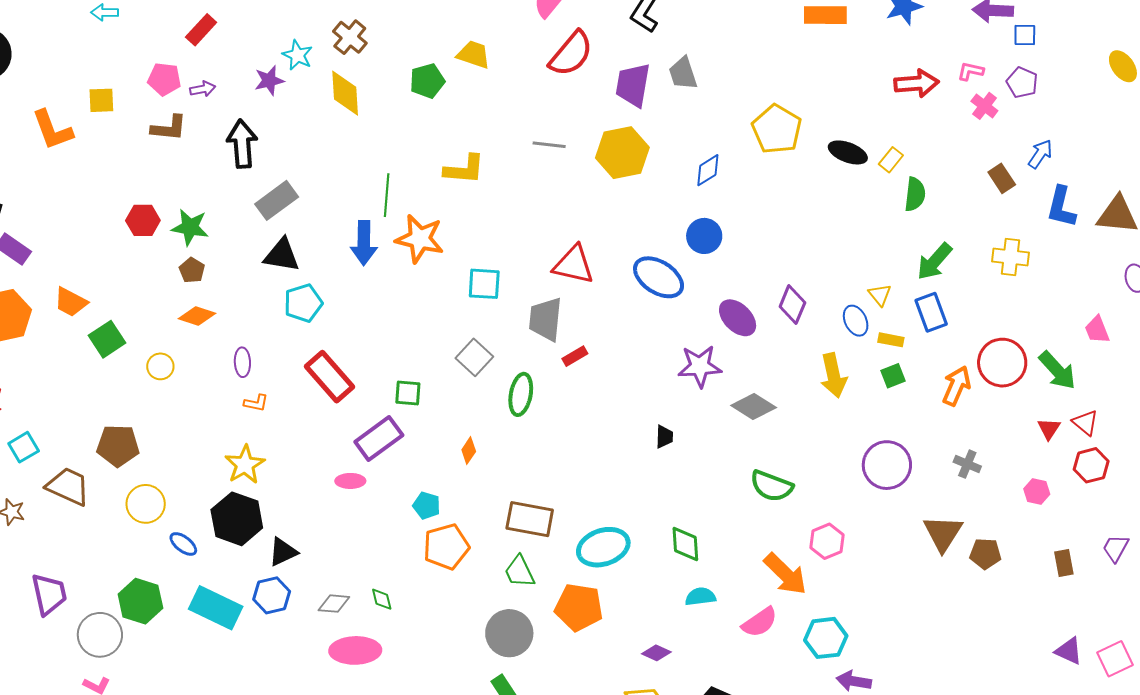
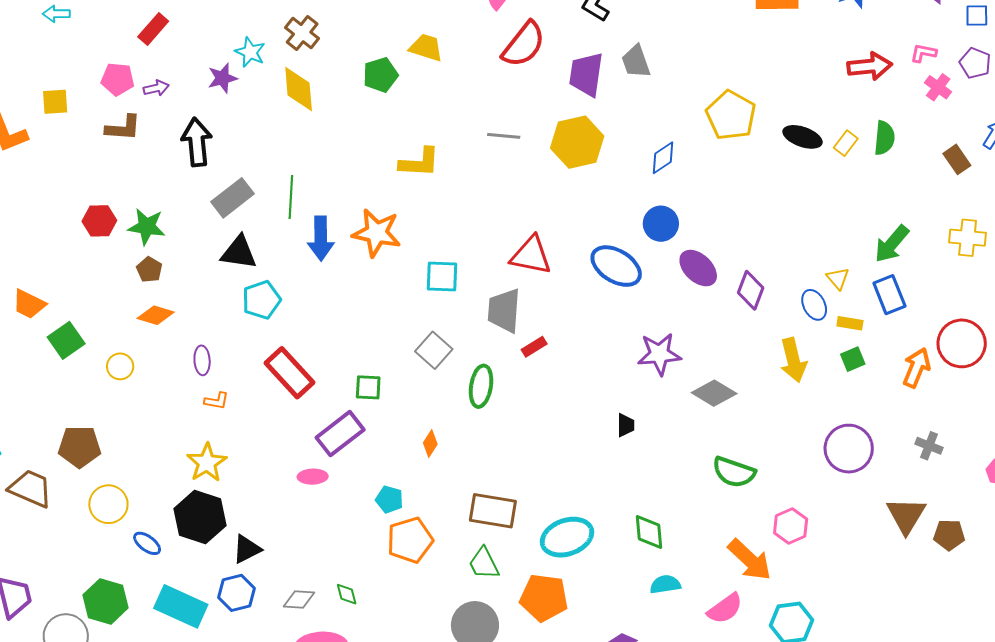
green semicircle: (915, 194) -> (884, 138), moved
green line: (387, 195) -> (291, 197), moved
purple ellipse: (738, 318) -> (698, 268), moved

